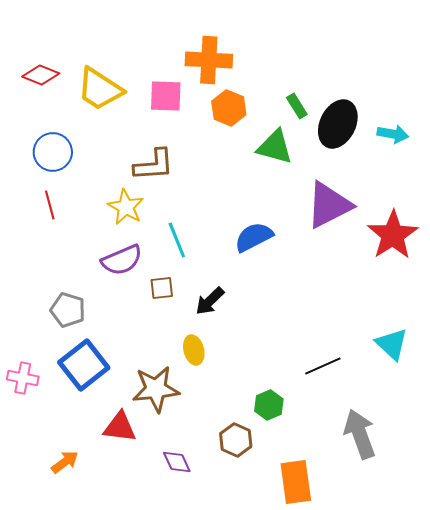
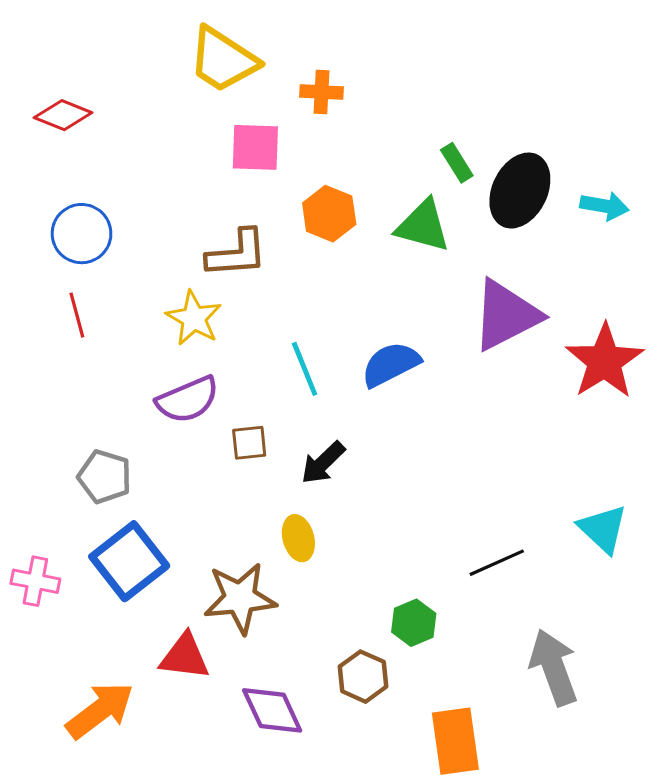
orange cross: (209, 60) -> (321, 92), size x0.6
yellow trapezoid: (100, 89) -> (223, 60), moved
orange hexagon: (229, 108) -> (329, 214), moved
cyan line: (177, 240) -> (305, 369), moved
orange arrow: (65, 462) -> (100, 710), size x1.6
purple diamond: (177, 462) -> (272, 710), size x1.4

